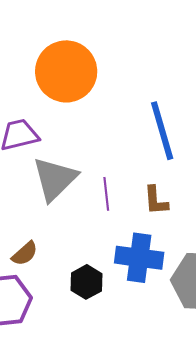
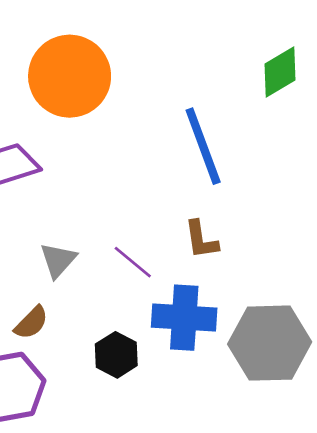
gray triangle: (55, 179) -> (58, 260), moved, size x0.6
purple line: (106, 194) -> (133, 262), moved, turned -40

